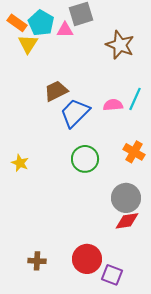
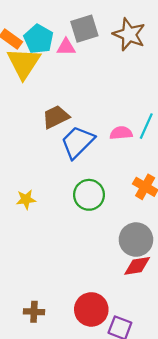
yellow triangle: (28, 44) -> (24, 63), size x1.5
brown star: (120, 45) -> (129, 34), moved
yellow star: (20, 163) -> (26, 199), moved, turned -30

